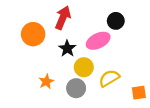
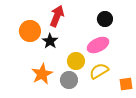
pink ellipse: (98, 41) -> (98, 45), moved
black star: (67, 48) -> (50, 41), moved
orange star: (46, 82) -> (42, 74), size x1.5

